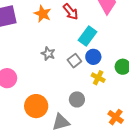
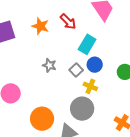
yellow cross: (98, 78) -> (90, 86), moved
gray circle: (77, 99) -> (82, 109), size x1.5

